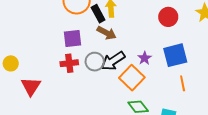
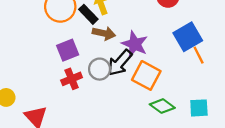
purple star: (145, 58) -> (135, 44), moved, size x1.6
orange line: (183, 83) -> (199, 55), moved

